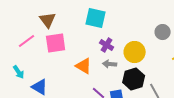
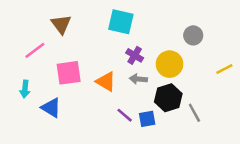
gray circle: (163, 32) -> (193, 35), moved
pink square: (56, 43) -> (69, 73), moved
cyan arrow: (19, 72) -> (25, 89), turned 40

